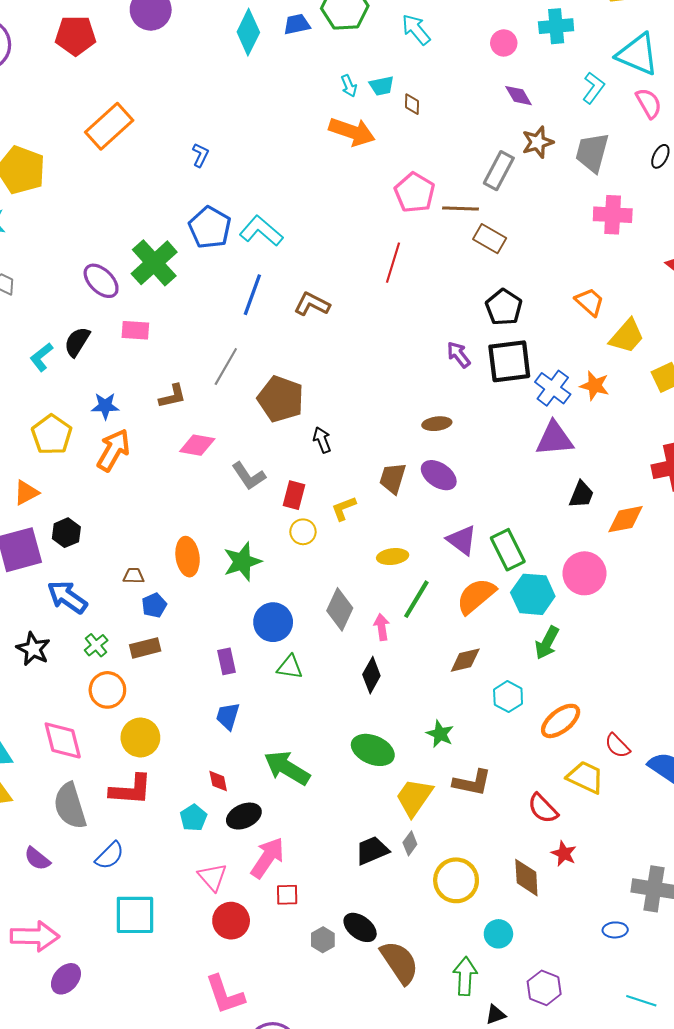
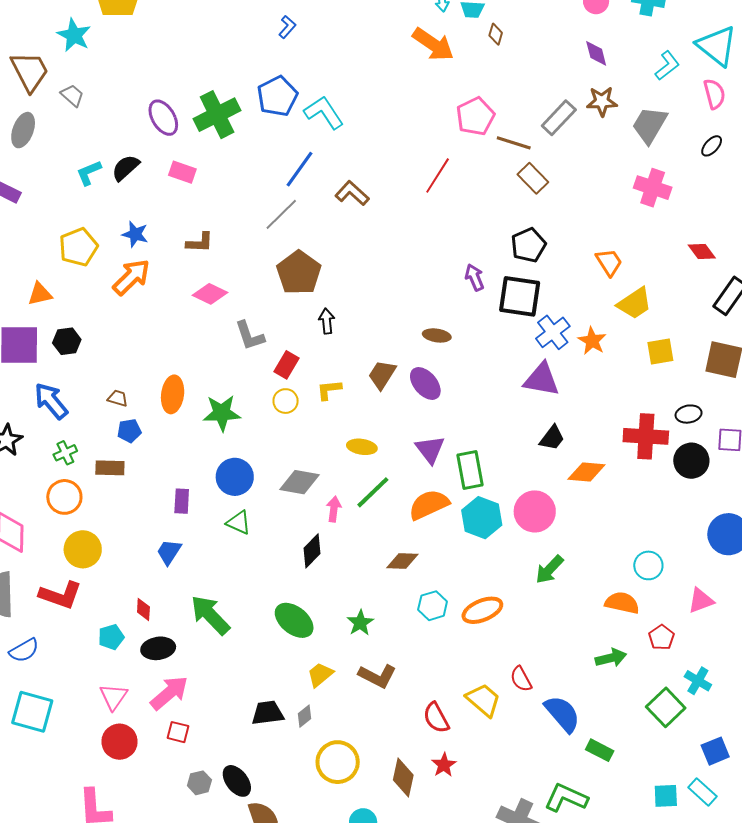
gray line: (226, 367) -> (281, 214), moved
gray diamond: (340, 609) -> (300, 482), turned 60
green arrow: (547, 643) -> (549, 569), moved
orange ellipse: (561, 721) -> (482, 610), moved
yellow trapezoid: (414, 797) -> (320, 675), size x0.7

